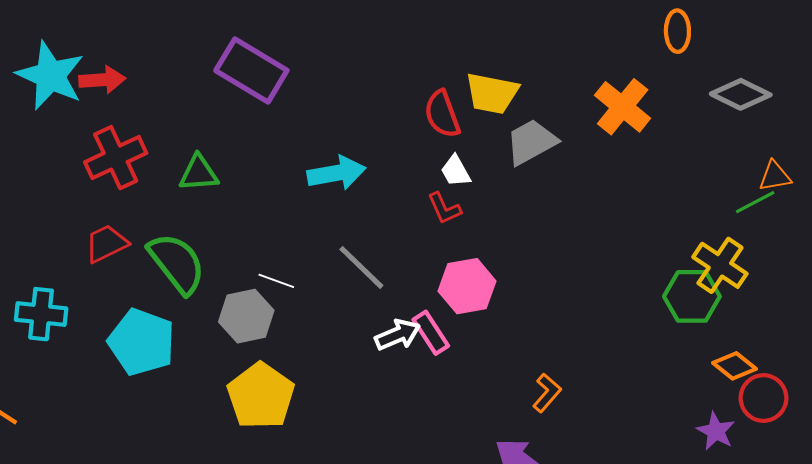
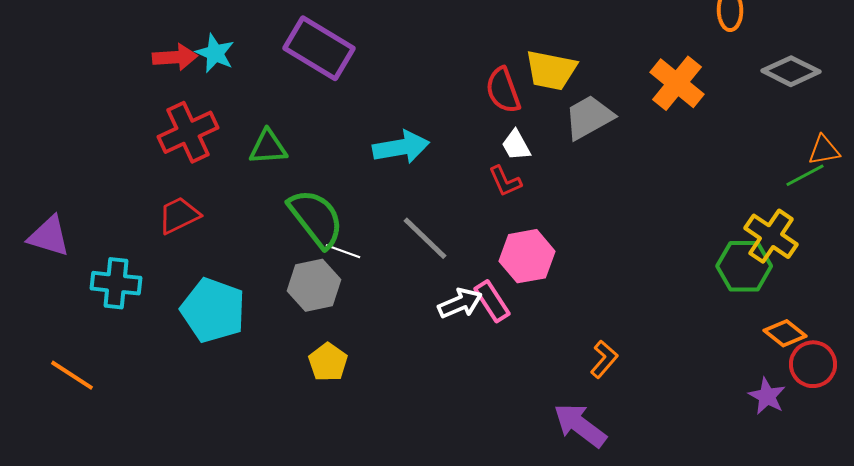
cyan star: (50, 76) -> (215, 53), moved, size x0.6
green semicircle: (177, 263) -> (316, 218), moved
yellow pentagon: (261, 396) -> (328, 362), size x0.6

